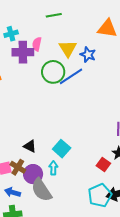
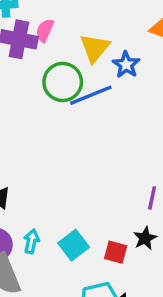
cyan square: (62, 149) -> (74, 245), moved
red square: (103, 165) -> (116, 252), turned -32

